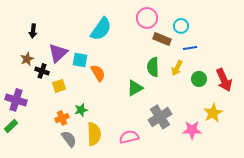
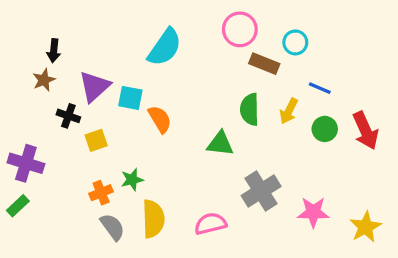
blue line: (190, 48) -> (320, 88), moved, turned 32
brown star: (27, 59) -> (44, 80), moved
green triangle: (135, 88) -> (220, 144), turned 36
yellow star: (213, 113) -> (366, 227), moved

